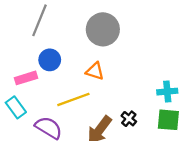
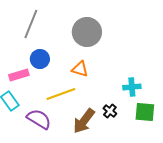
cyan cross: (167, 92) -> (132, 87), moved

